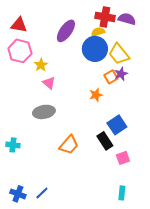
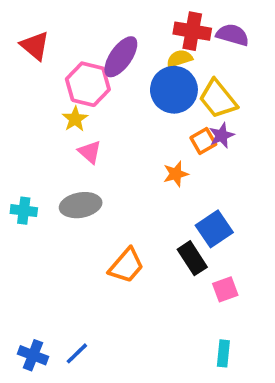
red triangle: (19, 25) -> (35, 46), turned 30
pink hexagon: (20, 51) -> (88, 84), moved
cyan cross: (13, 145) -> (24, 211), moved

